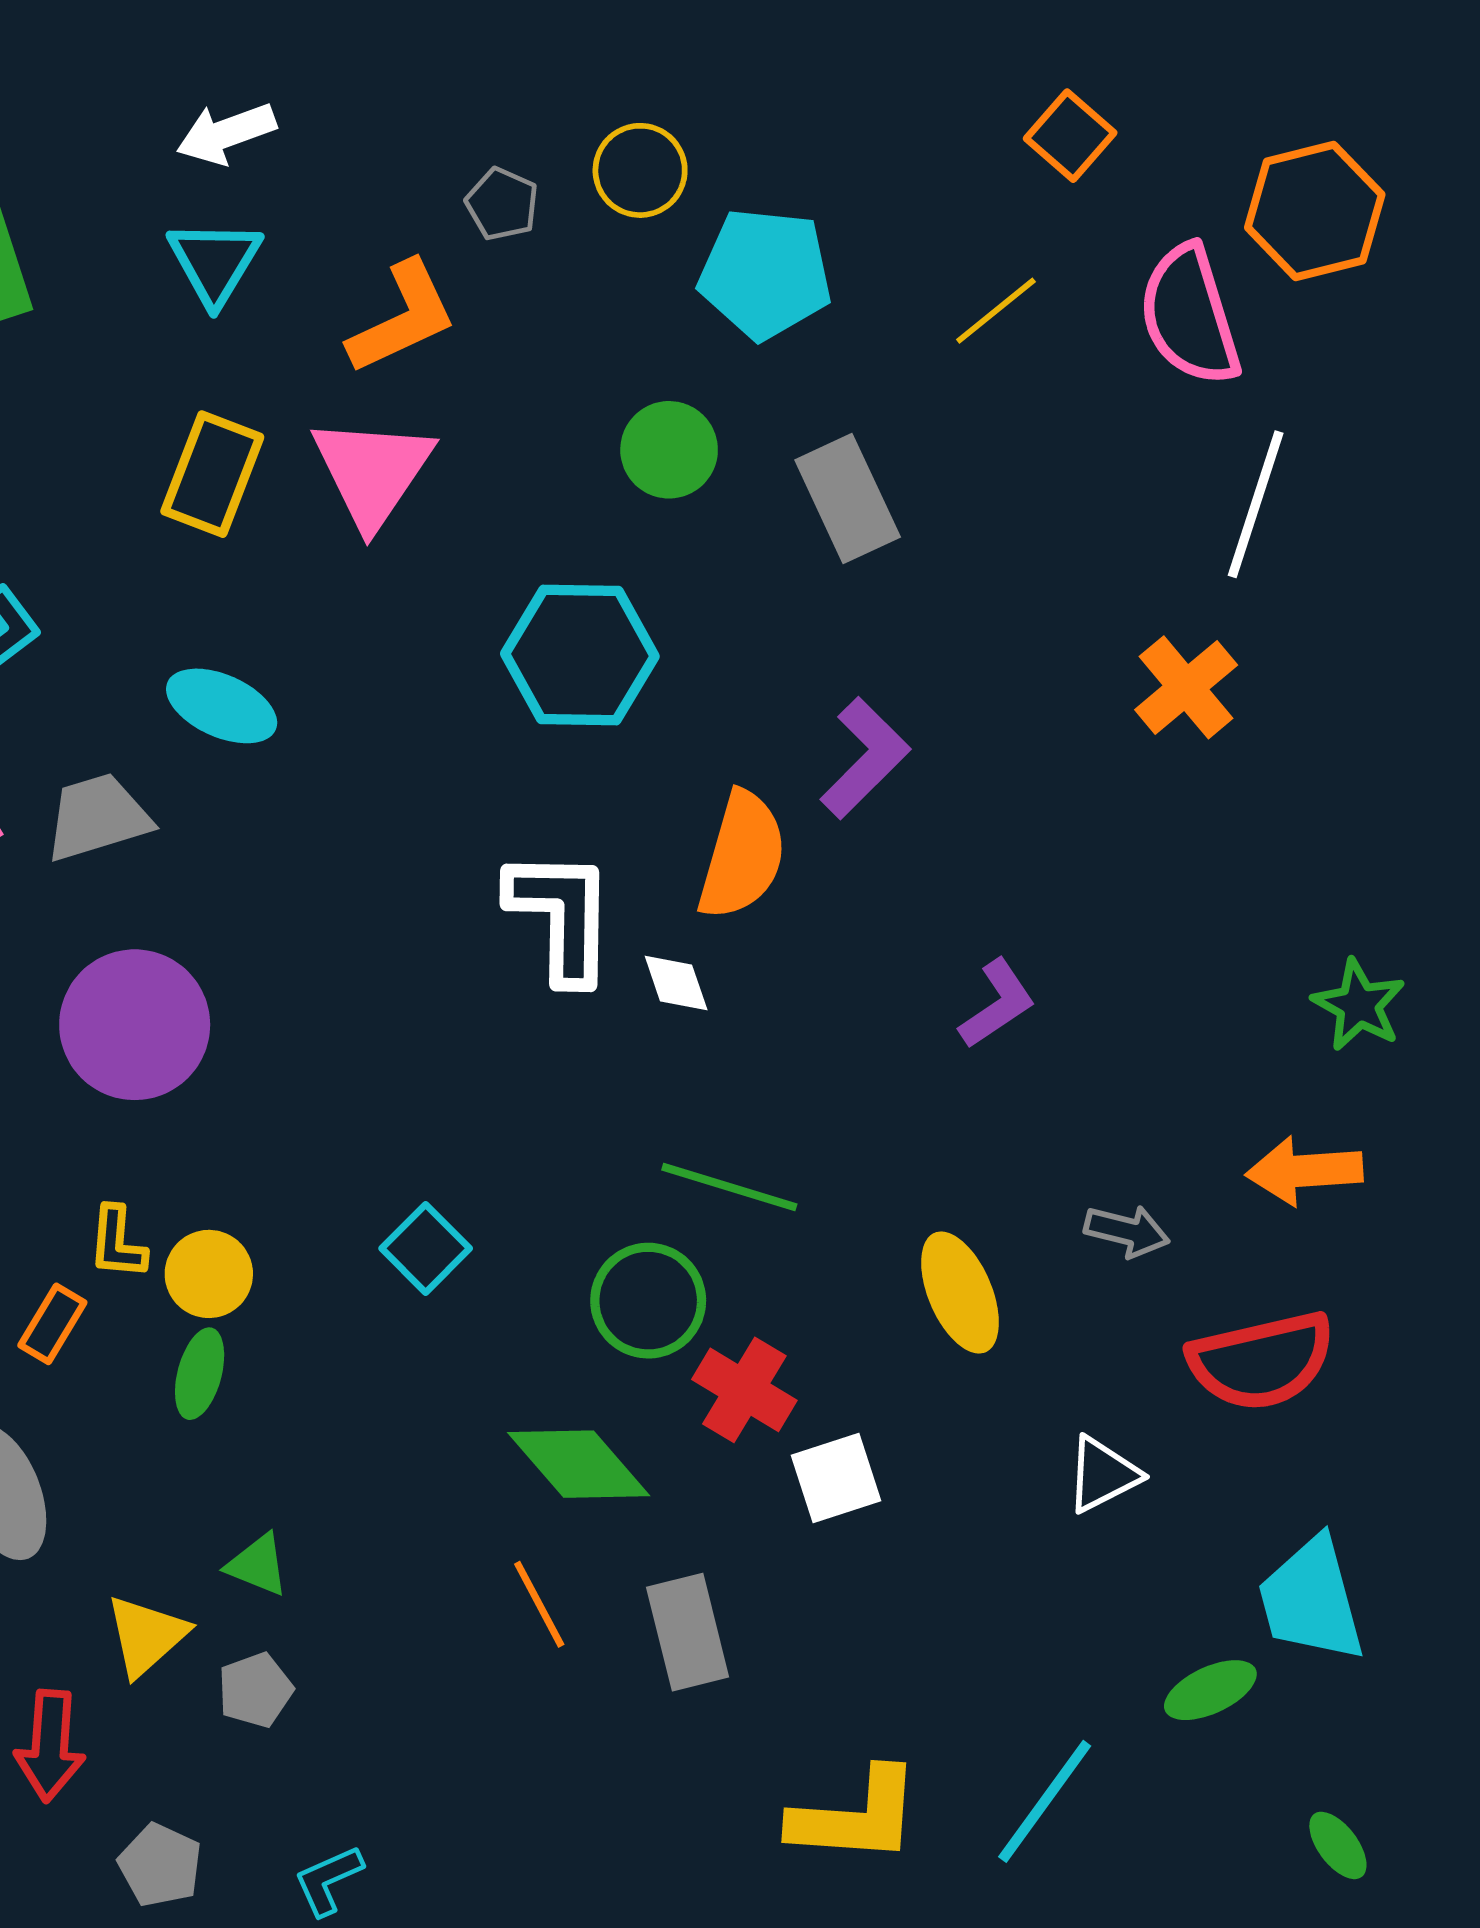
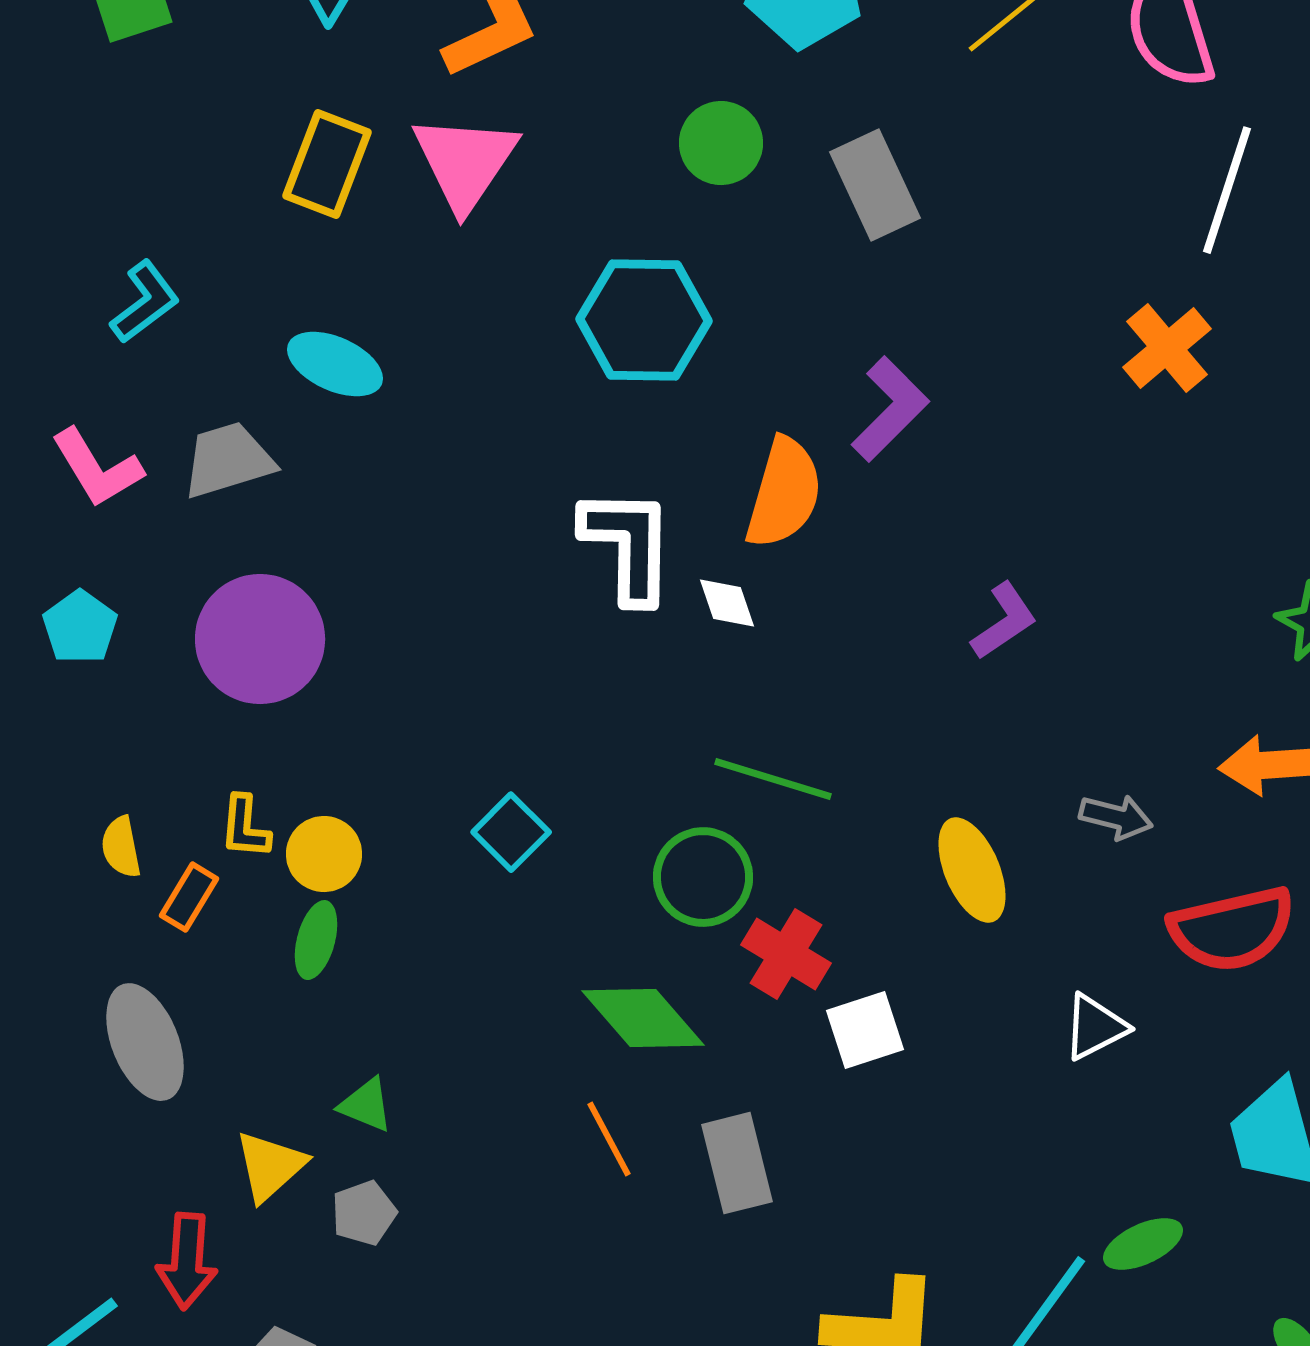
green ellipse: (1210, 1690) -> (1143, 1244), moved

